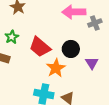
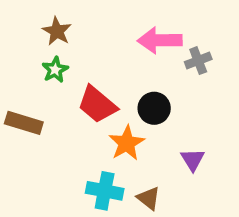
green star: (12, 37) -> (55, 70), moved
purple triangle: (92, 63) -> (193, 160), moved

